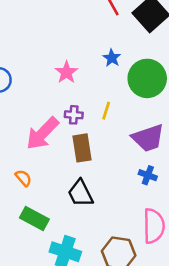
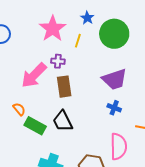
pink star: (66, 72) -> (53, 29), size x1.5
yellow line: (106, 111) -> (78, 41), moved
green rectangle: (34, 219) -> (35, 126), moved

